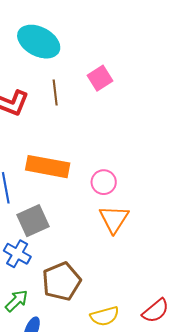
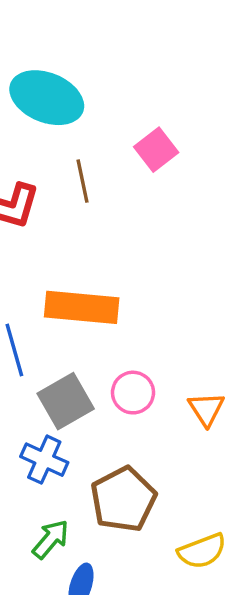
pink circle: (104, 182) -> (133, 393), moved
orange triangle: (114, 219) -> (206, 409), moved, size x0.7

